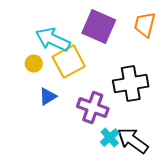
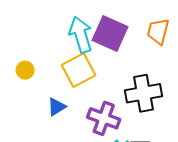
cyan arrow: (53, 40) -> (81, 35), moved, turned 48
yellow circle: (34, 64) -> (25, 70), moved

